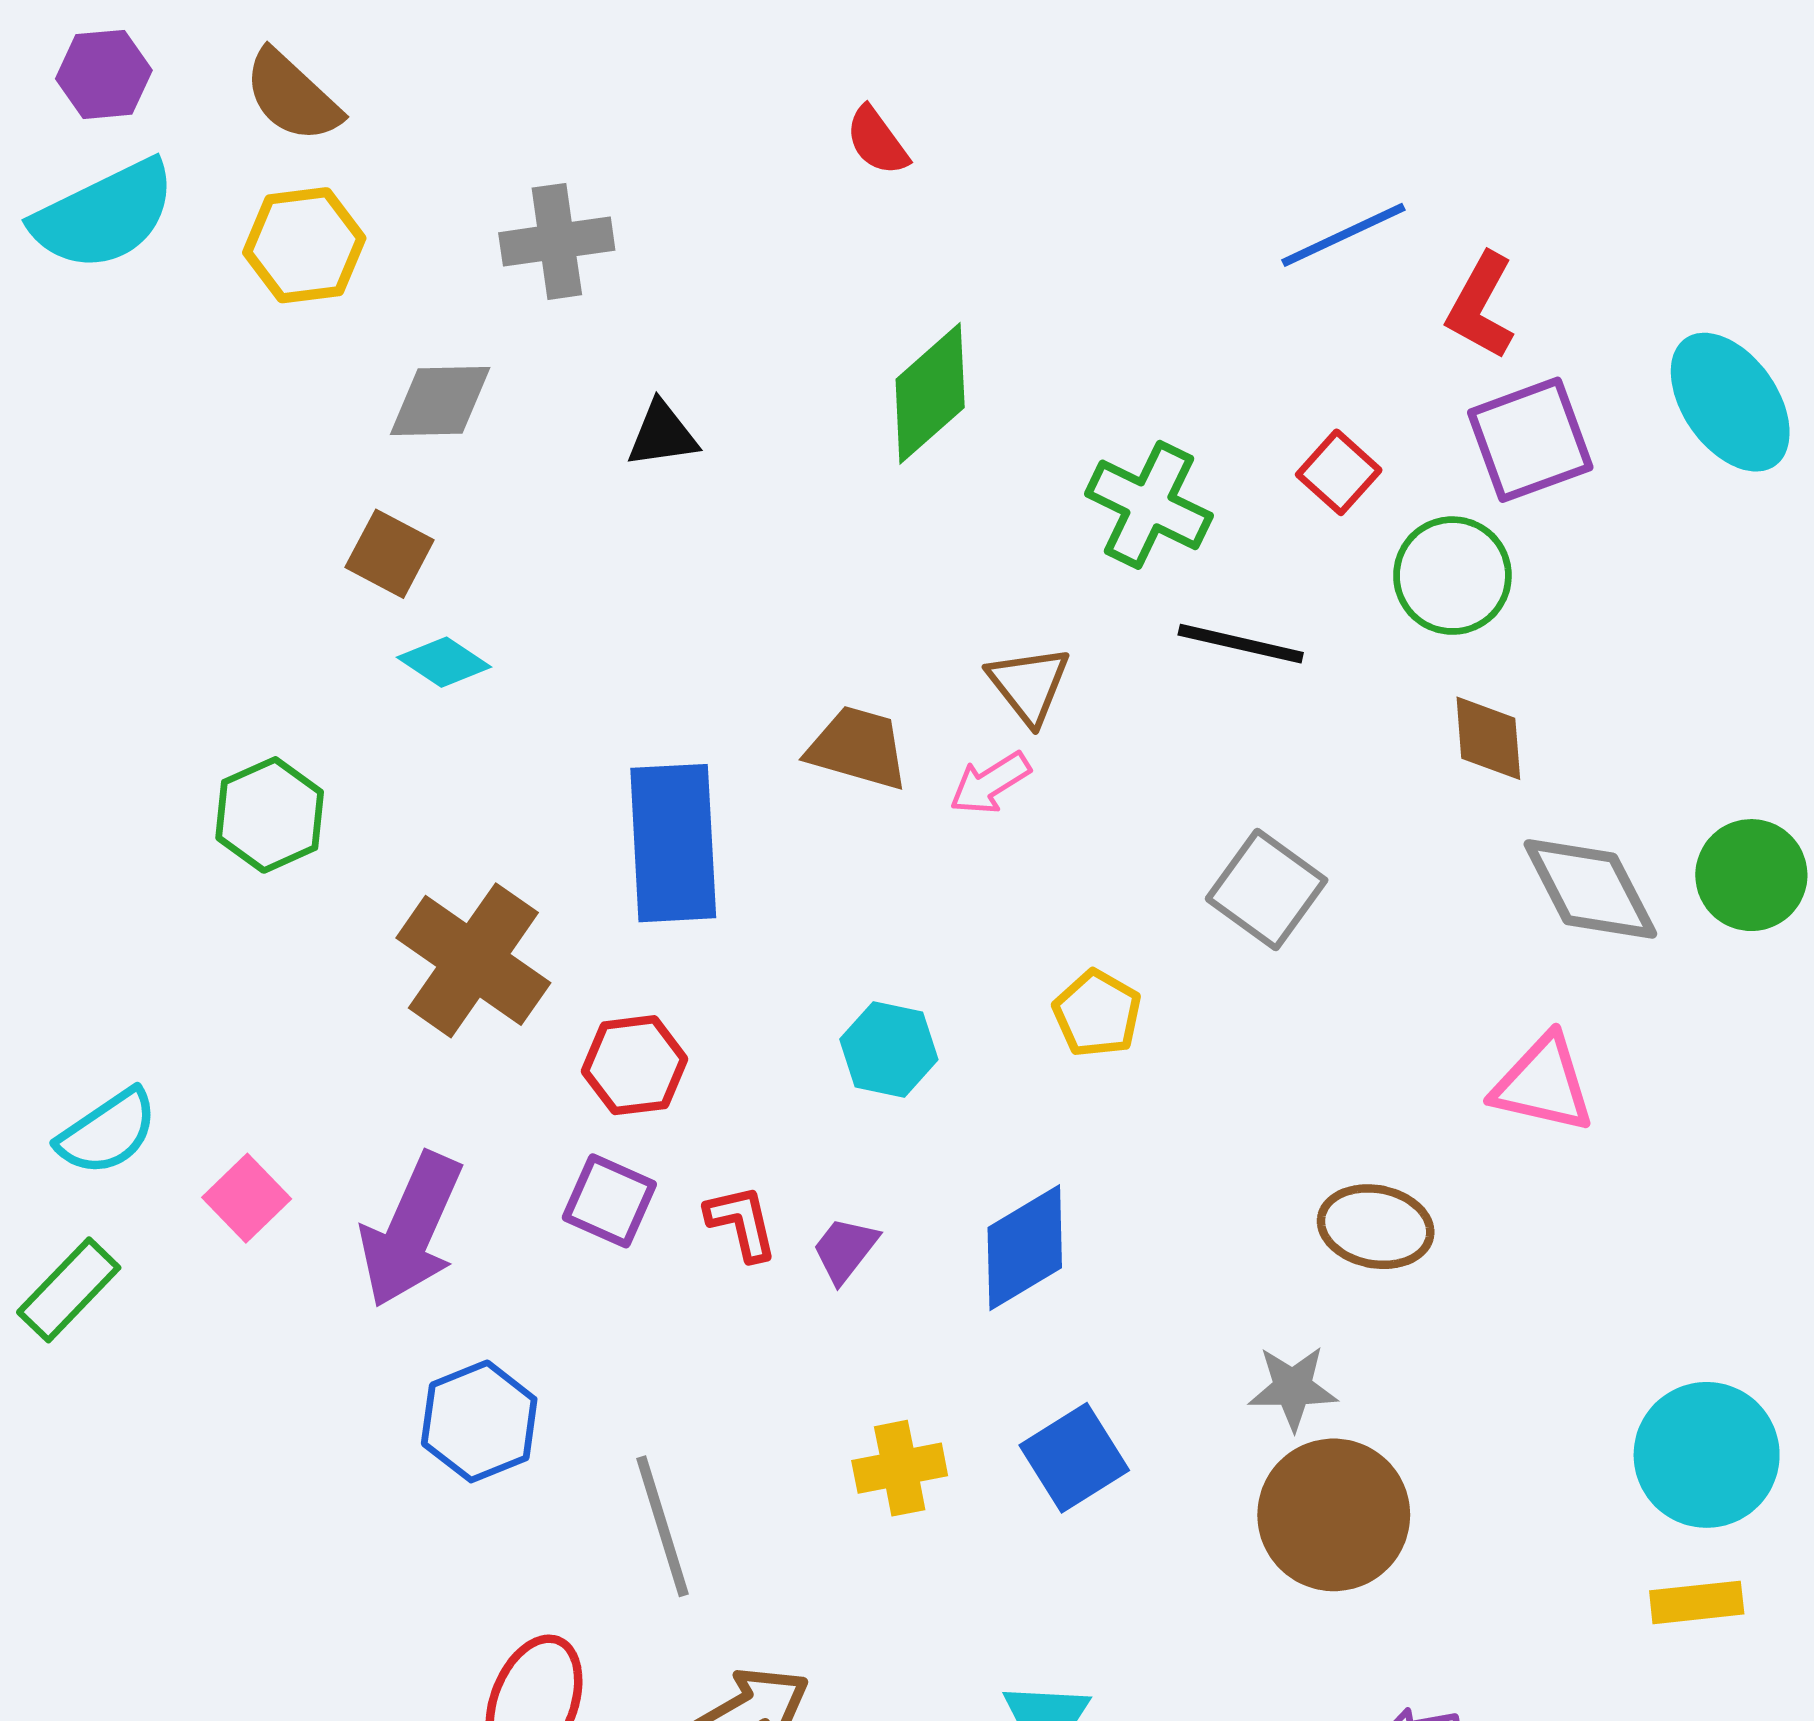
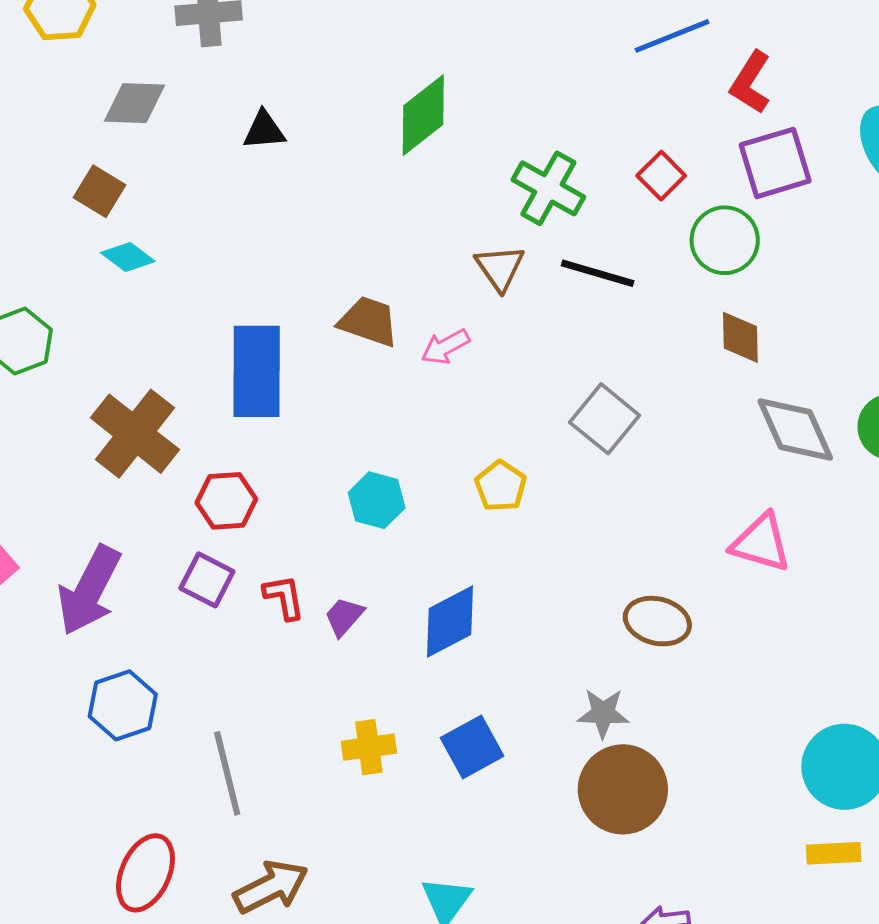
brown triangle: (1029, 685) -> (500, 268), moved

